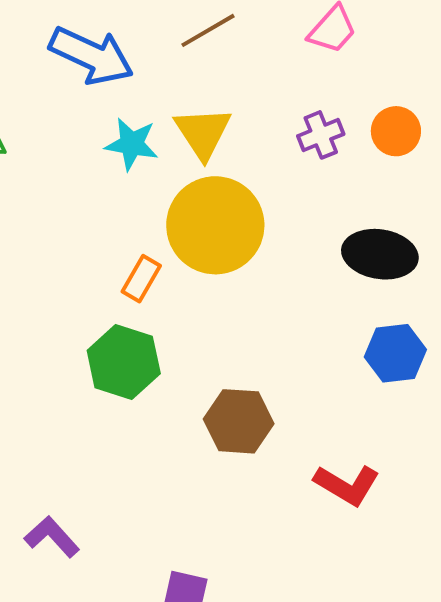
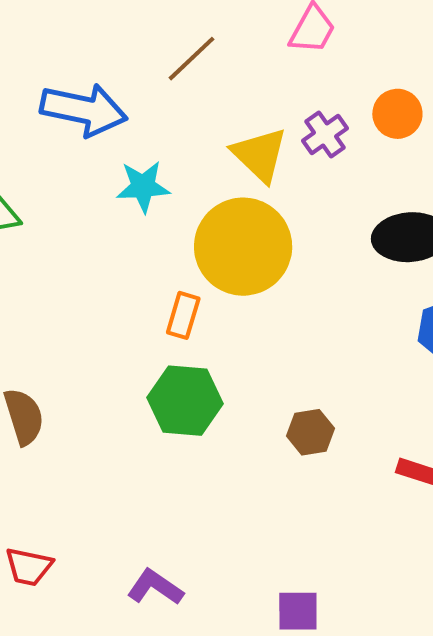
yellow triangle: (203, 133) -> (260, 155), moved
brown hexagon: (239, 421) -> (310, 432), size x0.7

